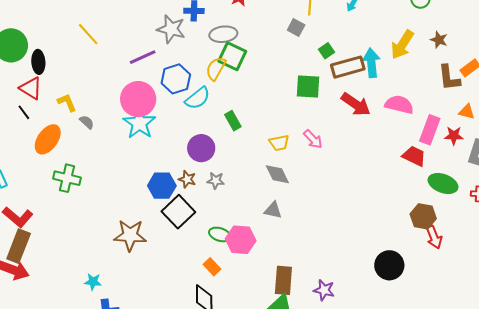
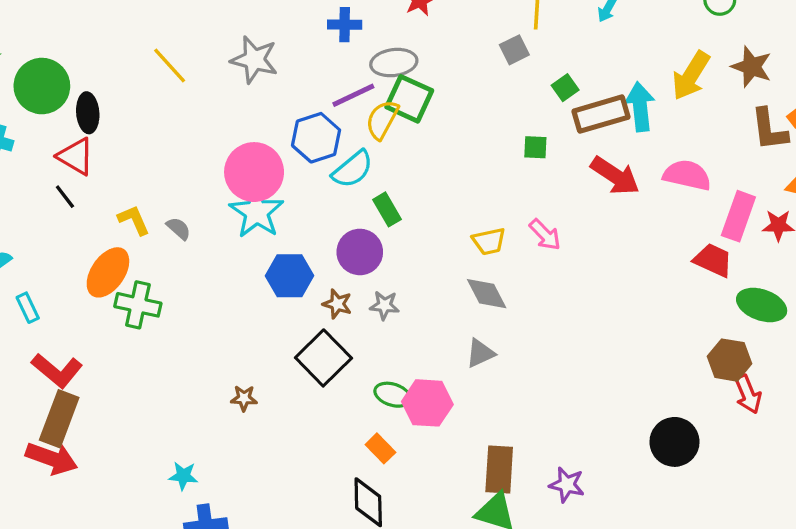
gray square: (296, 28) -> (514, 50), turned 36
gray star: (171, 29) -> (254, 60), moved
brown star: (439, 40) -> (752, 67), size x1.4
purple line: (143, 57) -> (353, 95), moved
green square: (308, 86) -> (535, 147), size x0.6
yellow L-shape: (67, 102) -> (134, 220), moved
green rectangle: (233, 121) -> (387, 209), moved
gray semicircle: (87, 122) -> (179, 228), moved
orange ellipse: (48, 139) -> (108, 272), moved
blue hexagon: (162, 186) -> (290, 276), moved
gray triangle: (273, 210) -> (480, 353), turned -36
brown star: (130, 235) -> (244, 398), size x0.5

